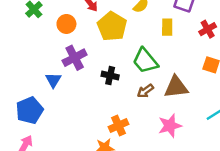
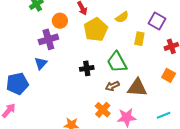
purple cross: (75, 58) -> (48, 39), moved
black cross: (110, 76) -> (87, 68), turned -32
orange cross: (119, 125) -> (103, 110), moved, turned -35

